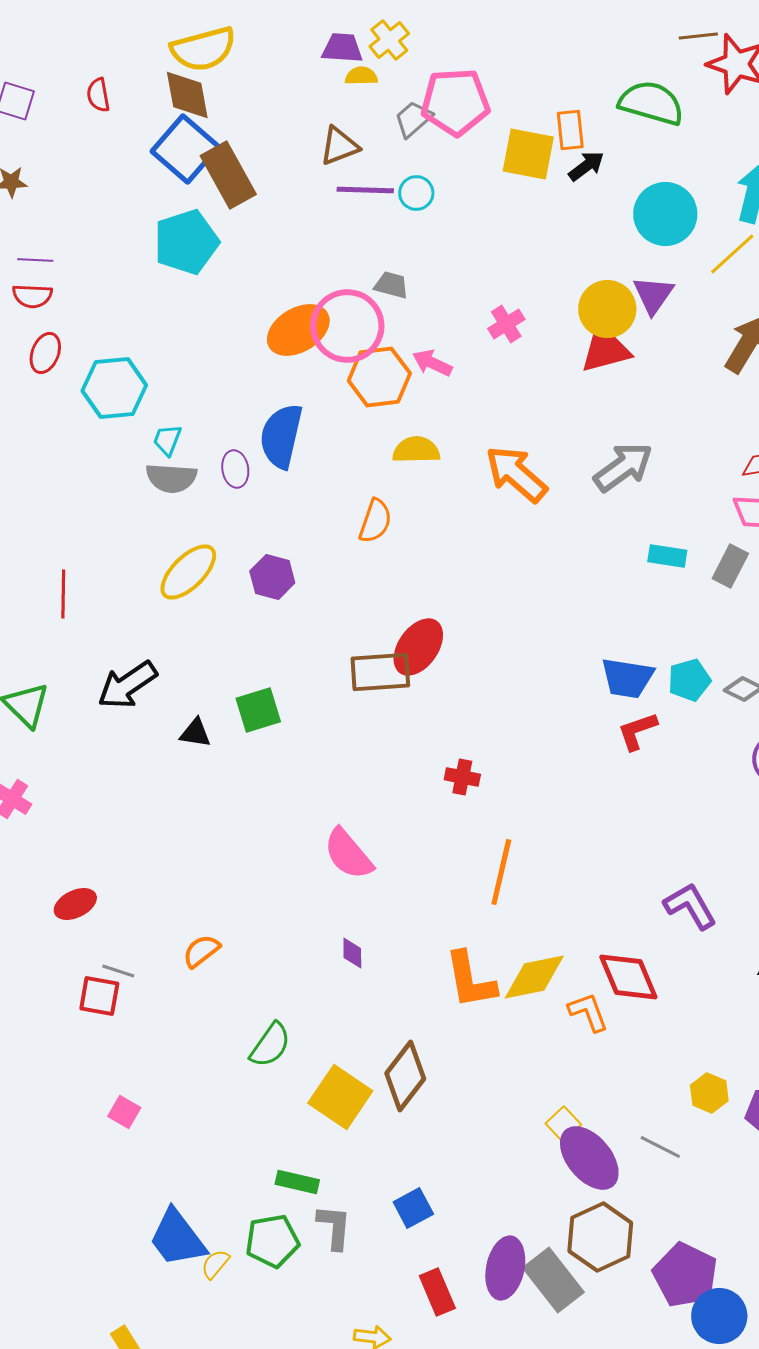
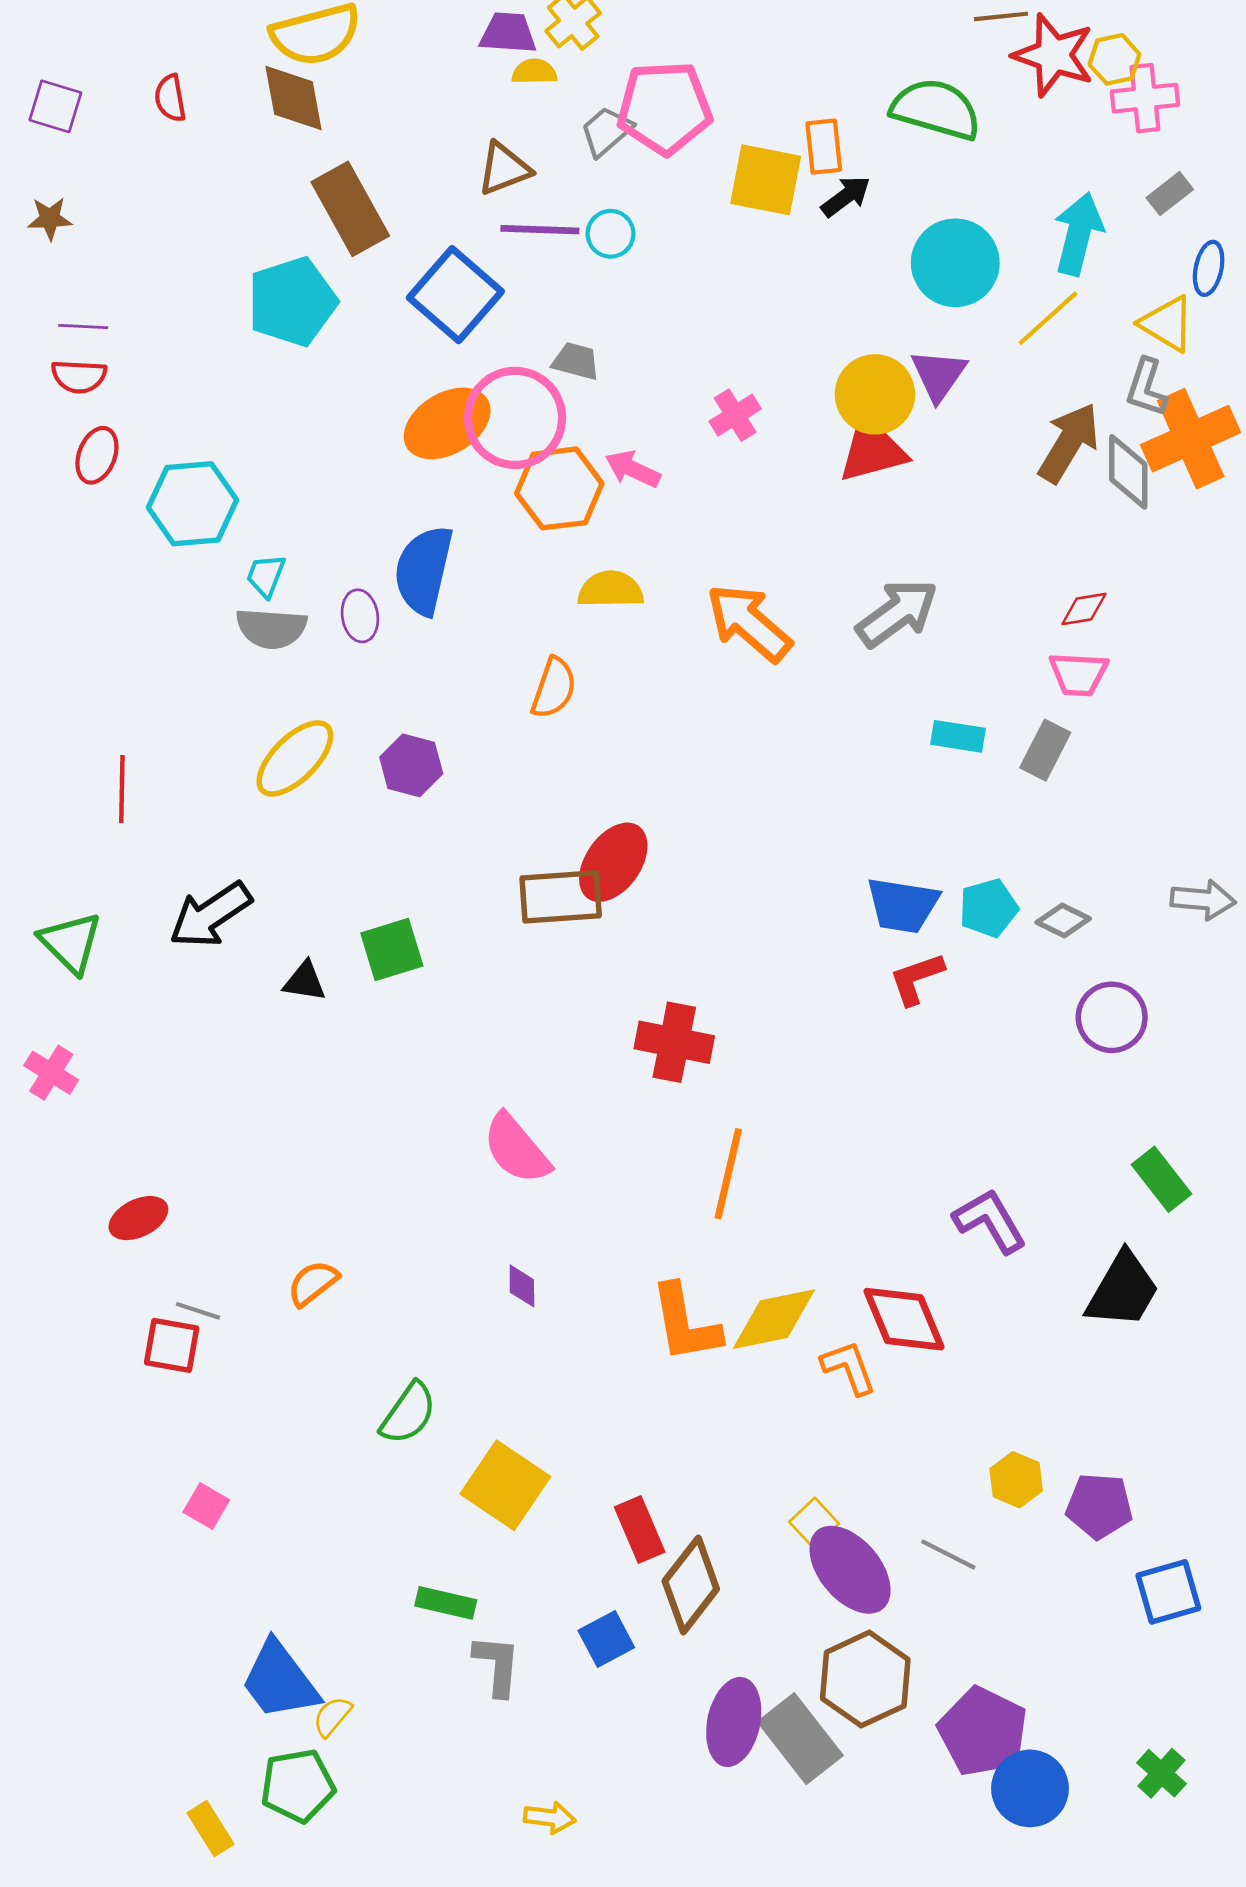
blue square: (185, 149) -> (455, 295), moved
red cross: (462, 777) -> (674, 1042), size x1.6
brown diamond: (405, 1076) -> (691, 1585), moved
green pentagon: (272, 1241) -> (298, 1786), moved
red rectangle: (437, 1292) -> (640, 1530), moved

